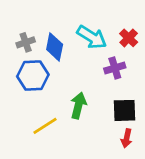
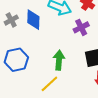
blue hexagon: (33, 76) -> (16, 60), moved
yellow line: (45, 126) -> (49, 84), moved

